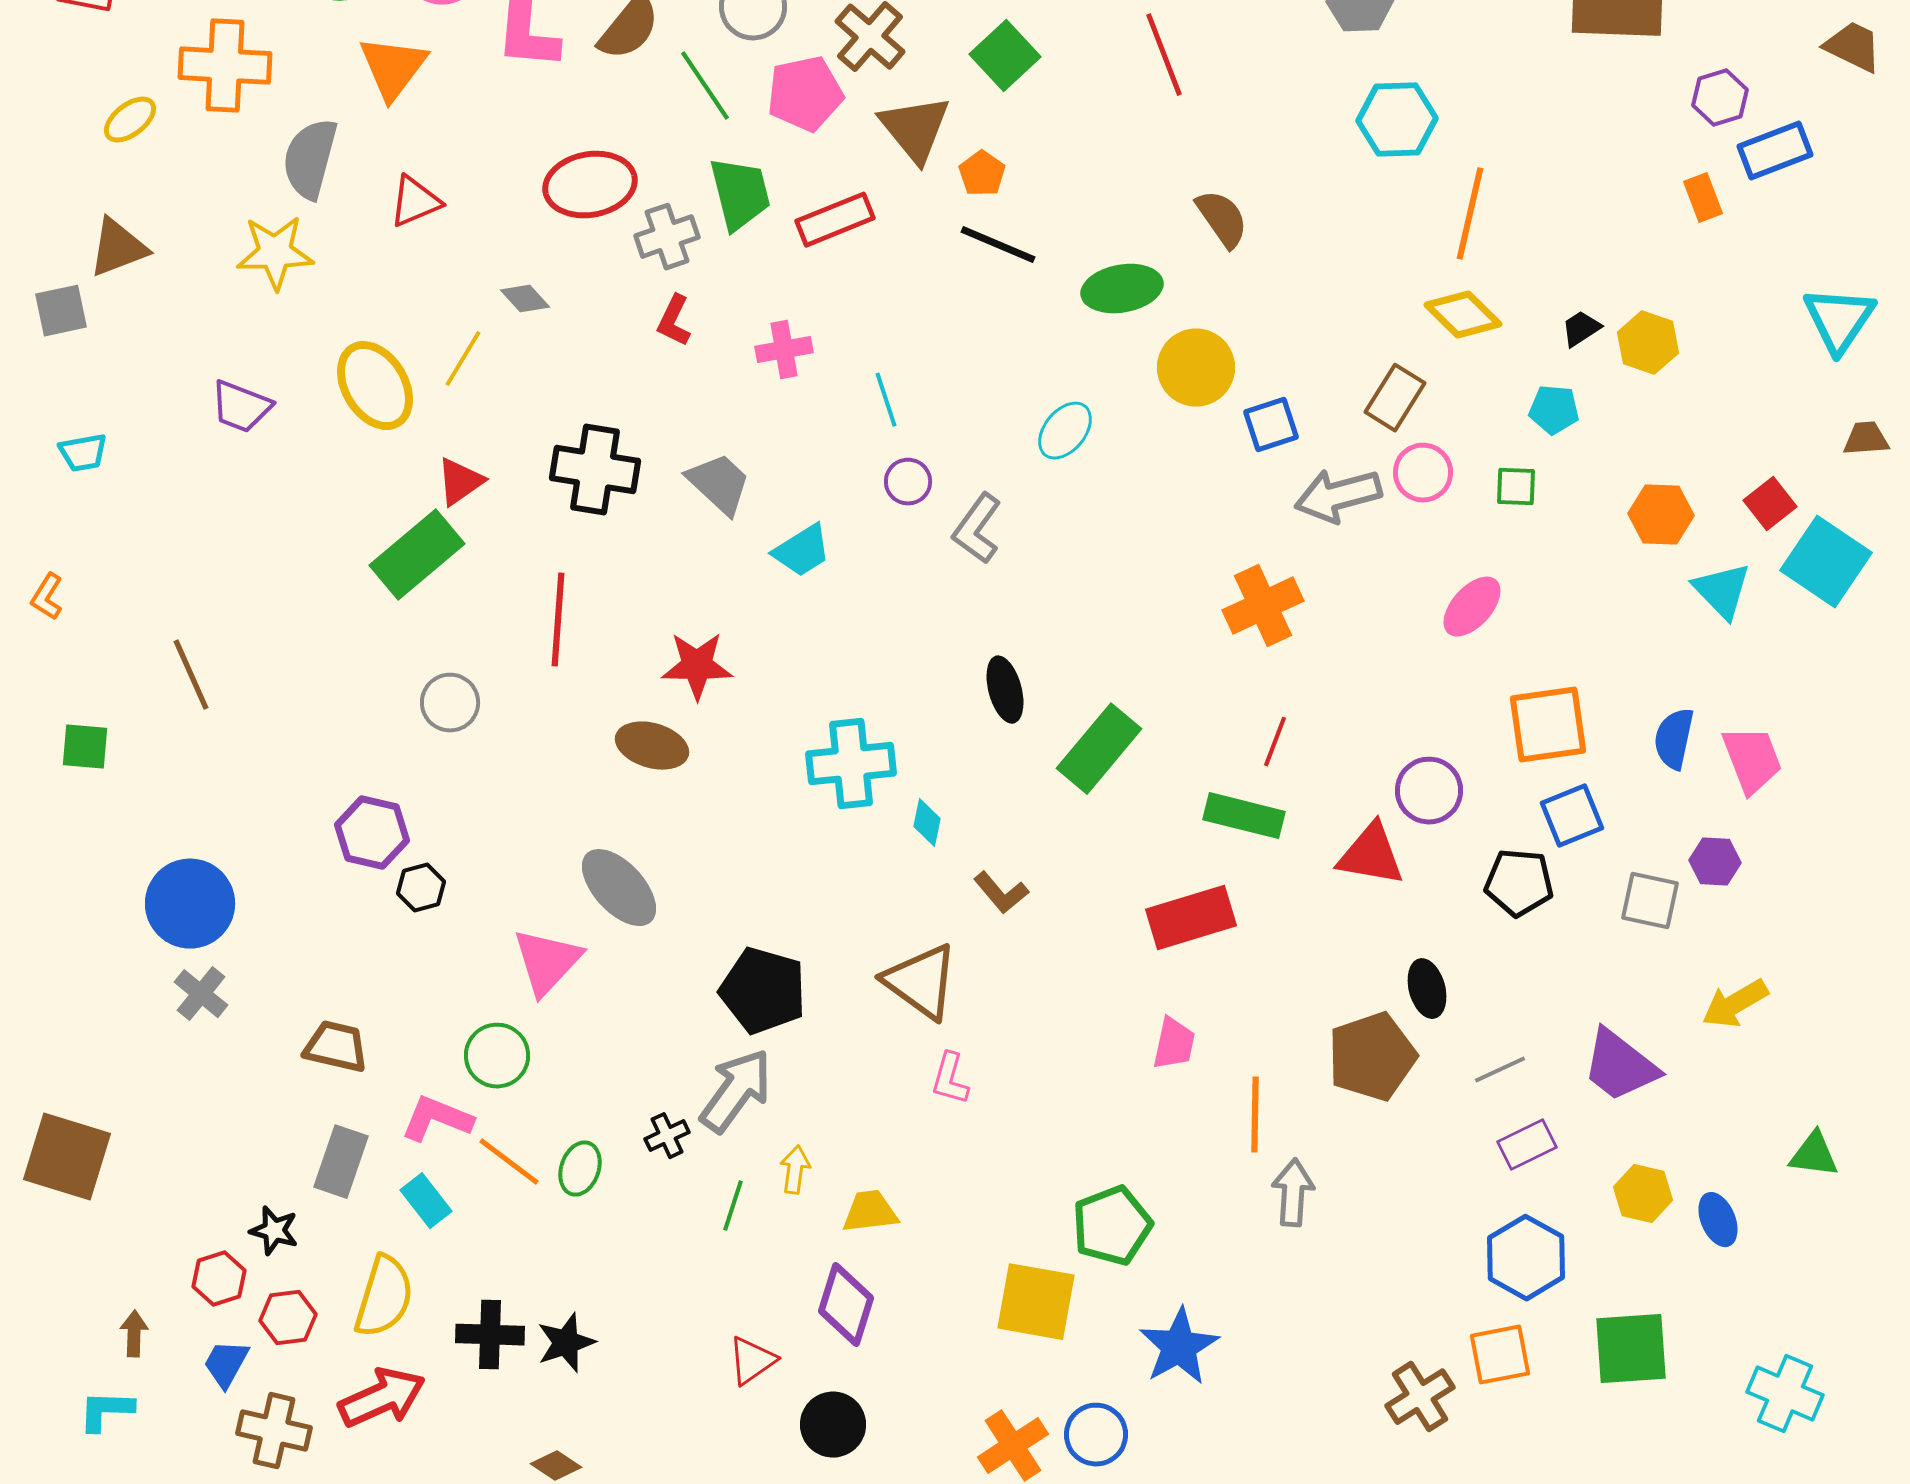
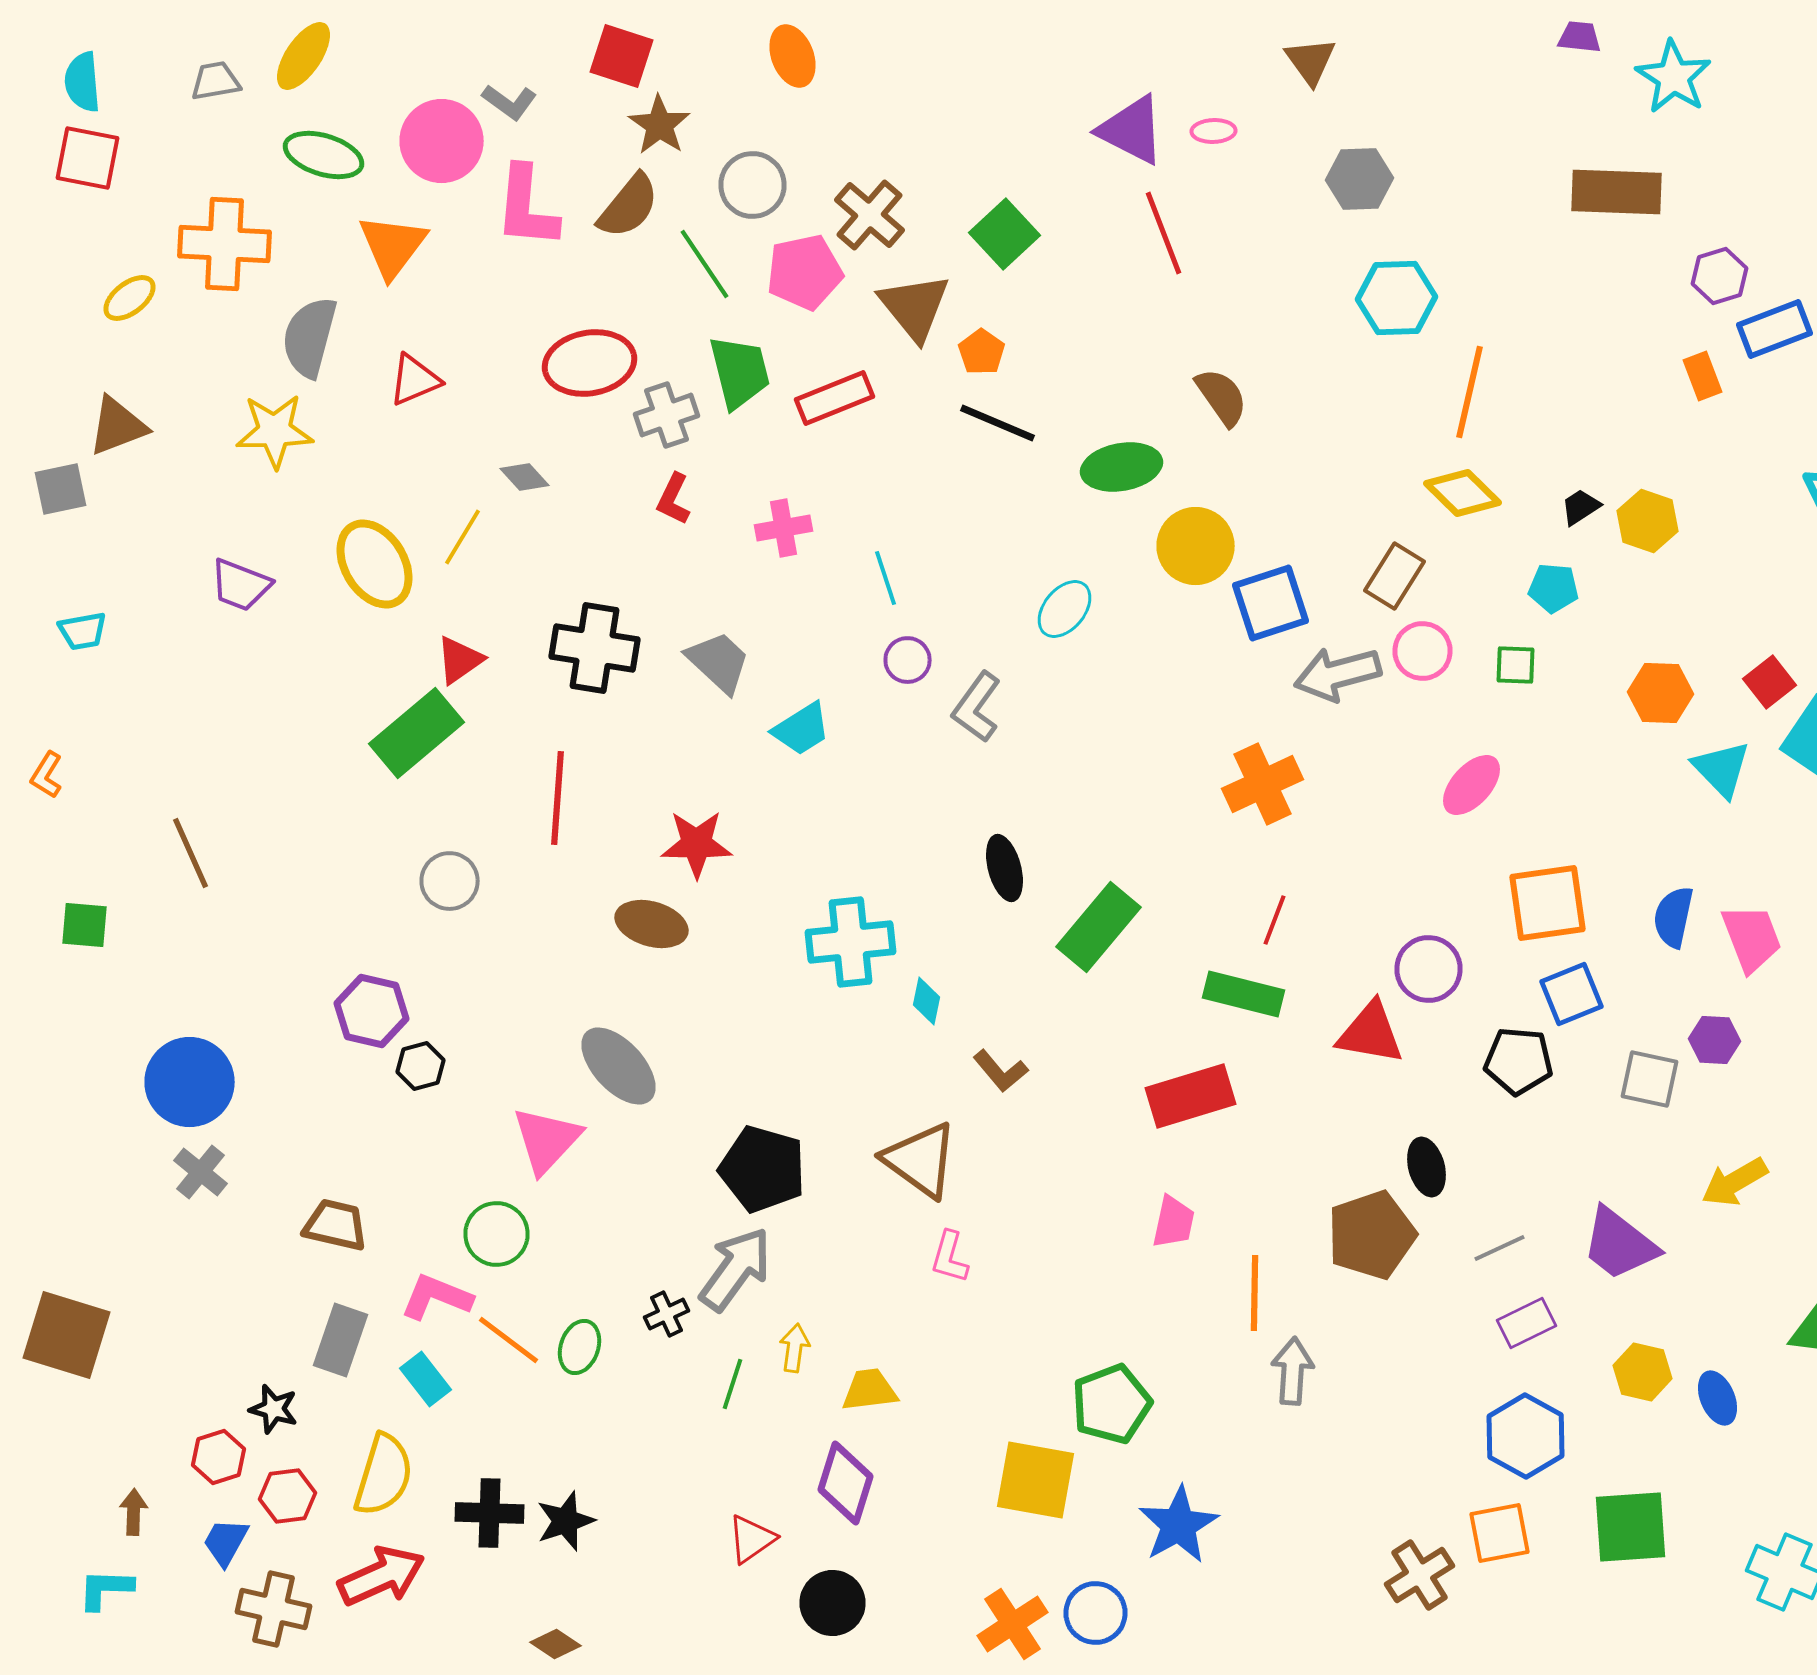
blue square: (1271, 425) -> (1270, 603), size x1.4

